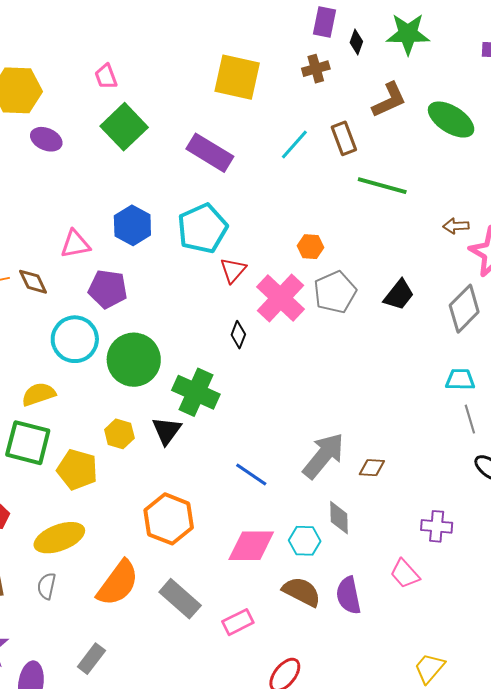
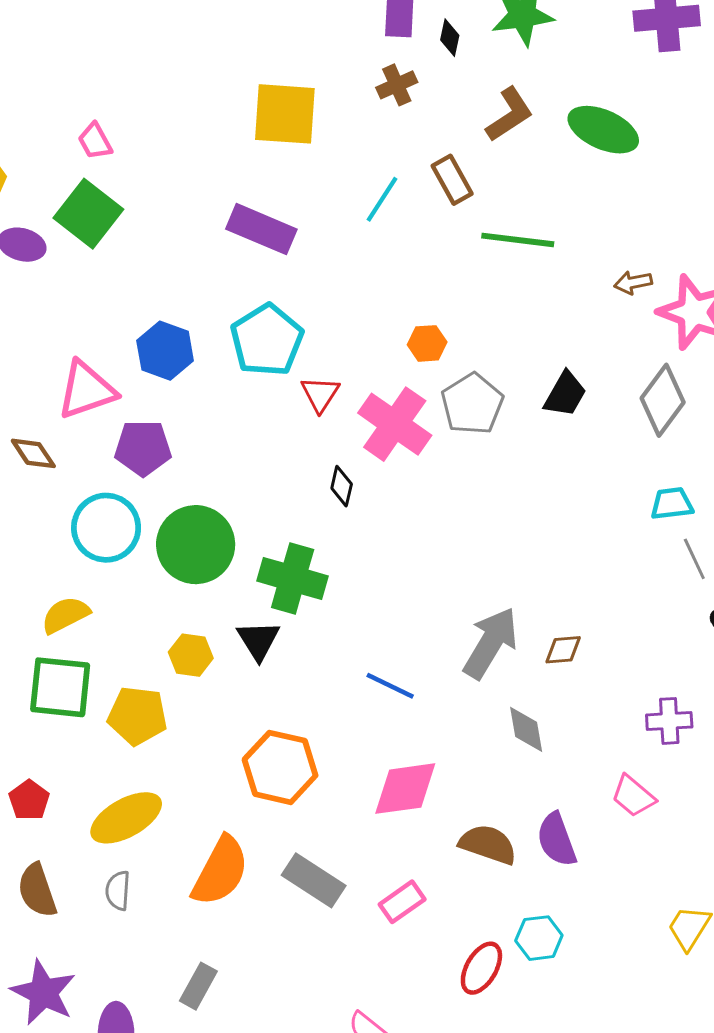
green square: (124, 127) -> (88, 214), moved
pink triangle: (75, 244) -> (86, 390), size x1.4
cyan hexagon: (305, 541) -> (539, 938), moved

